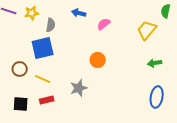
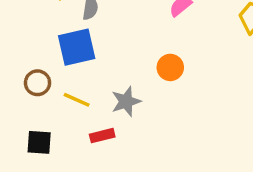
gray star: (79, 88) -> (126, 102), moved
red rectangle: (47, 100) -> (102, 136), moved

